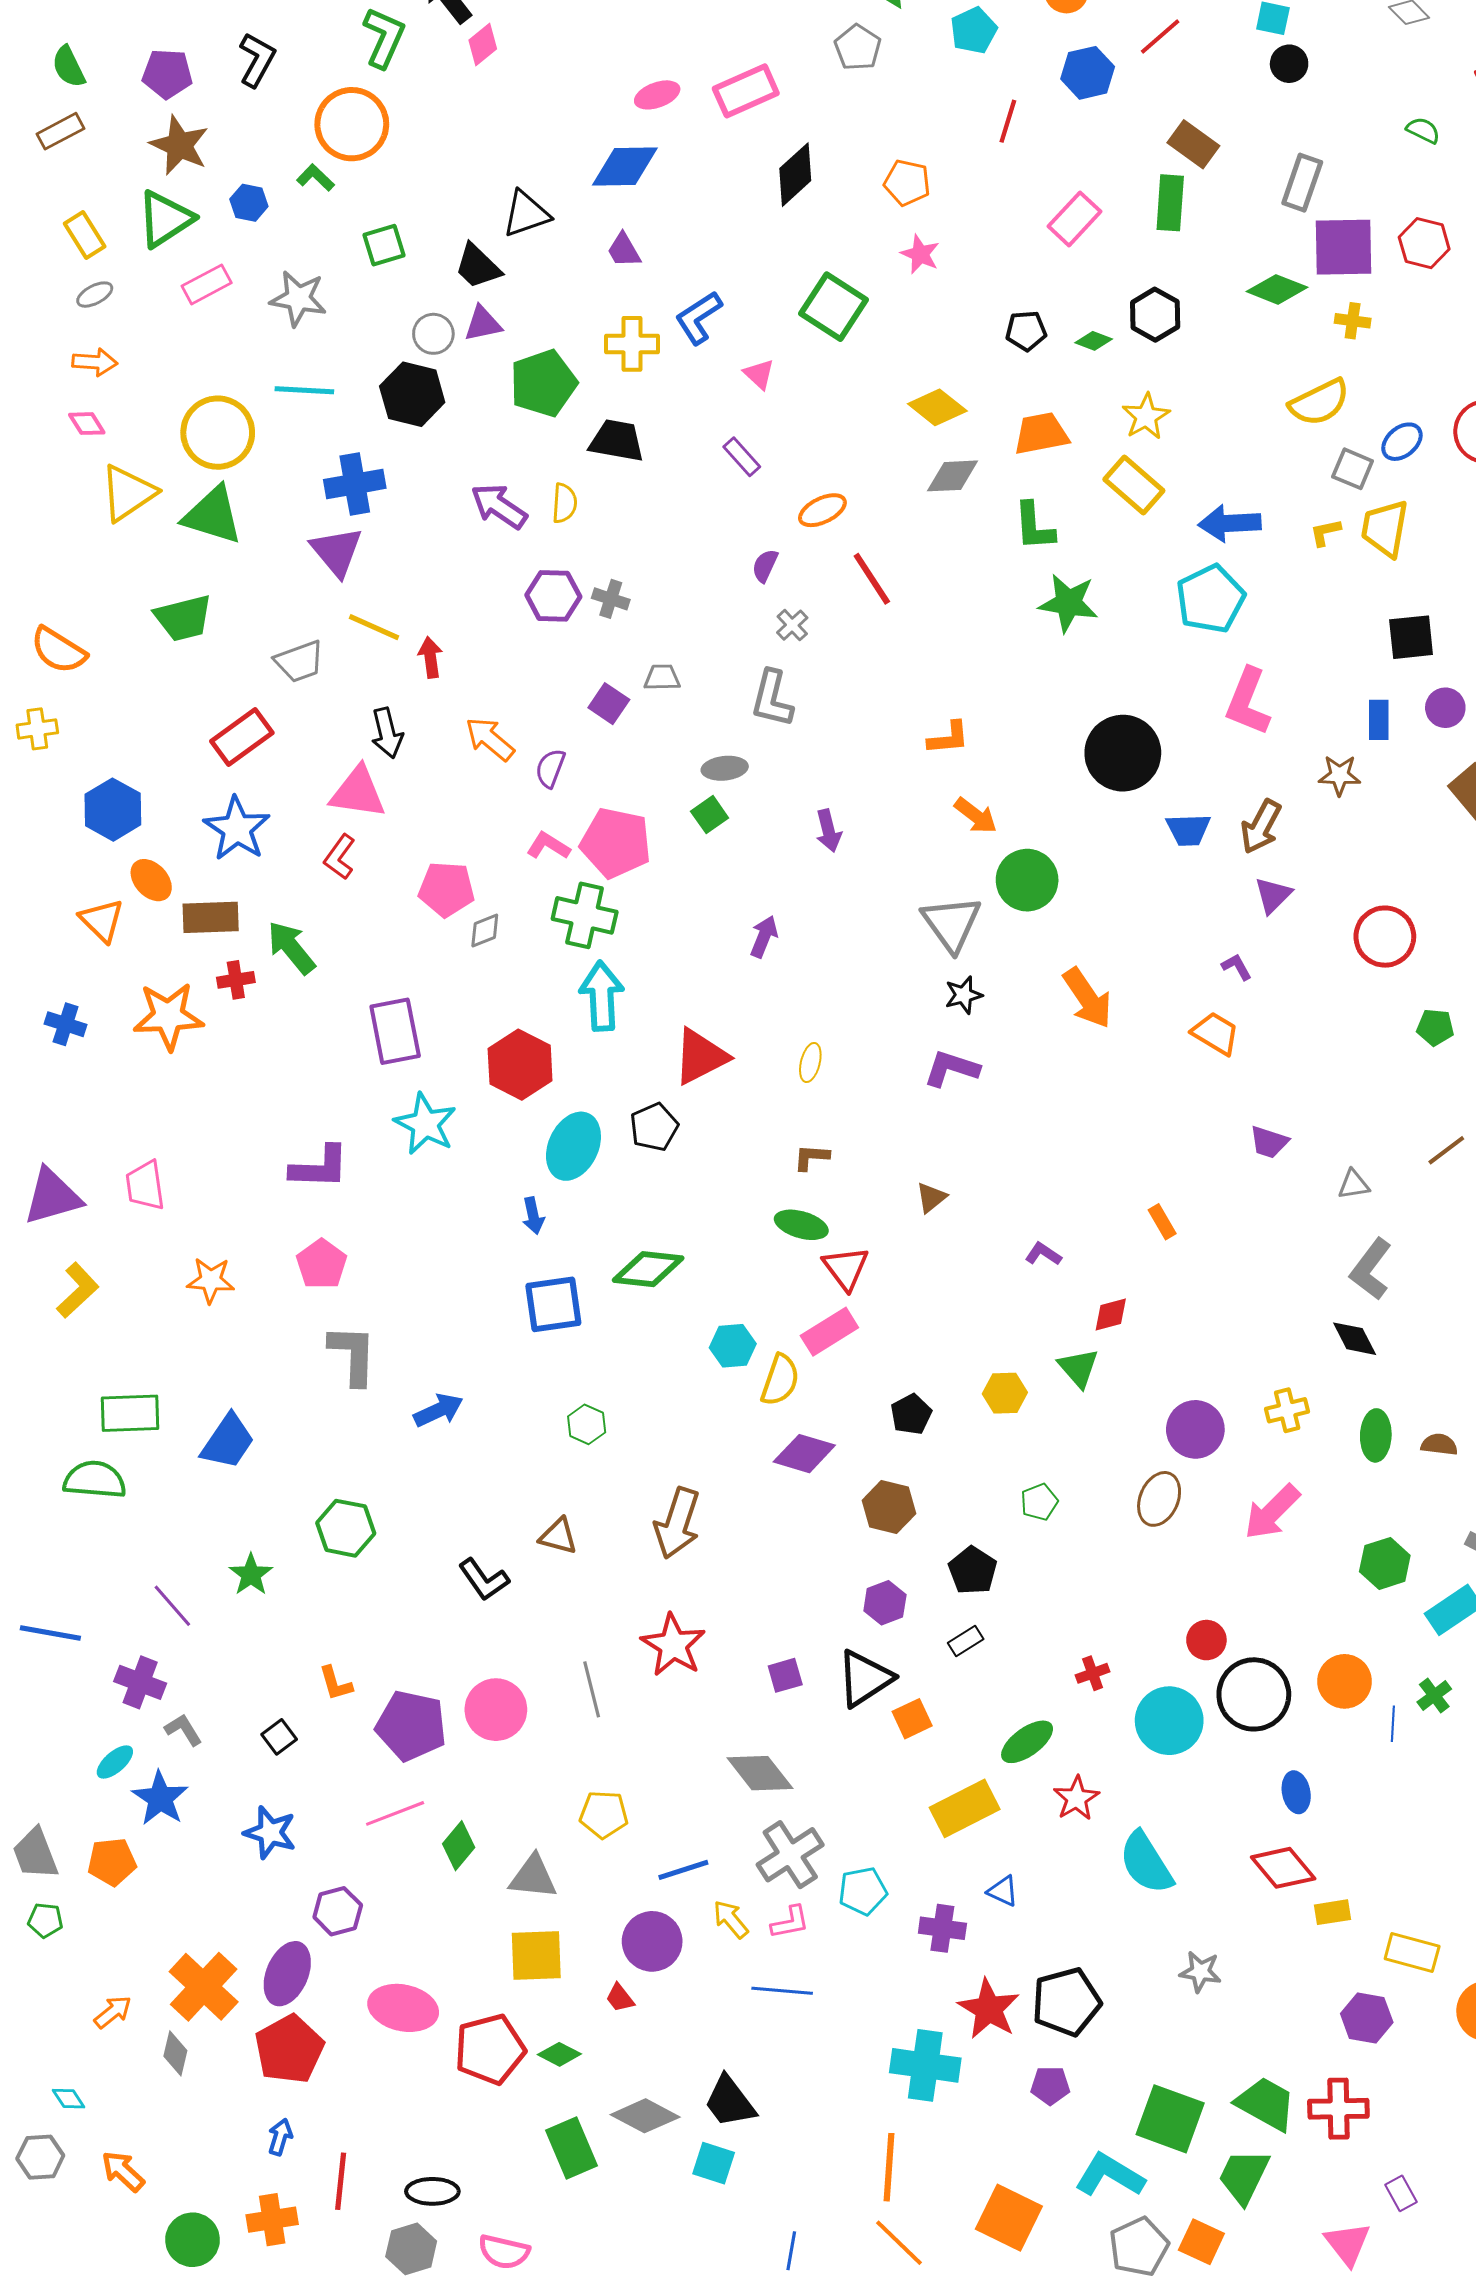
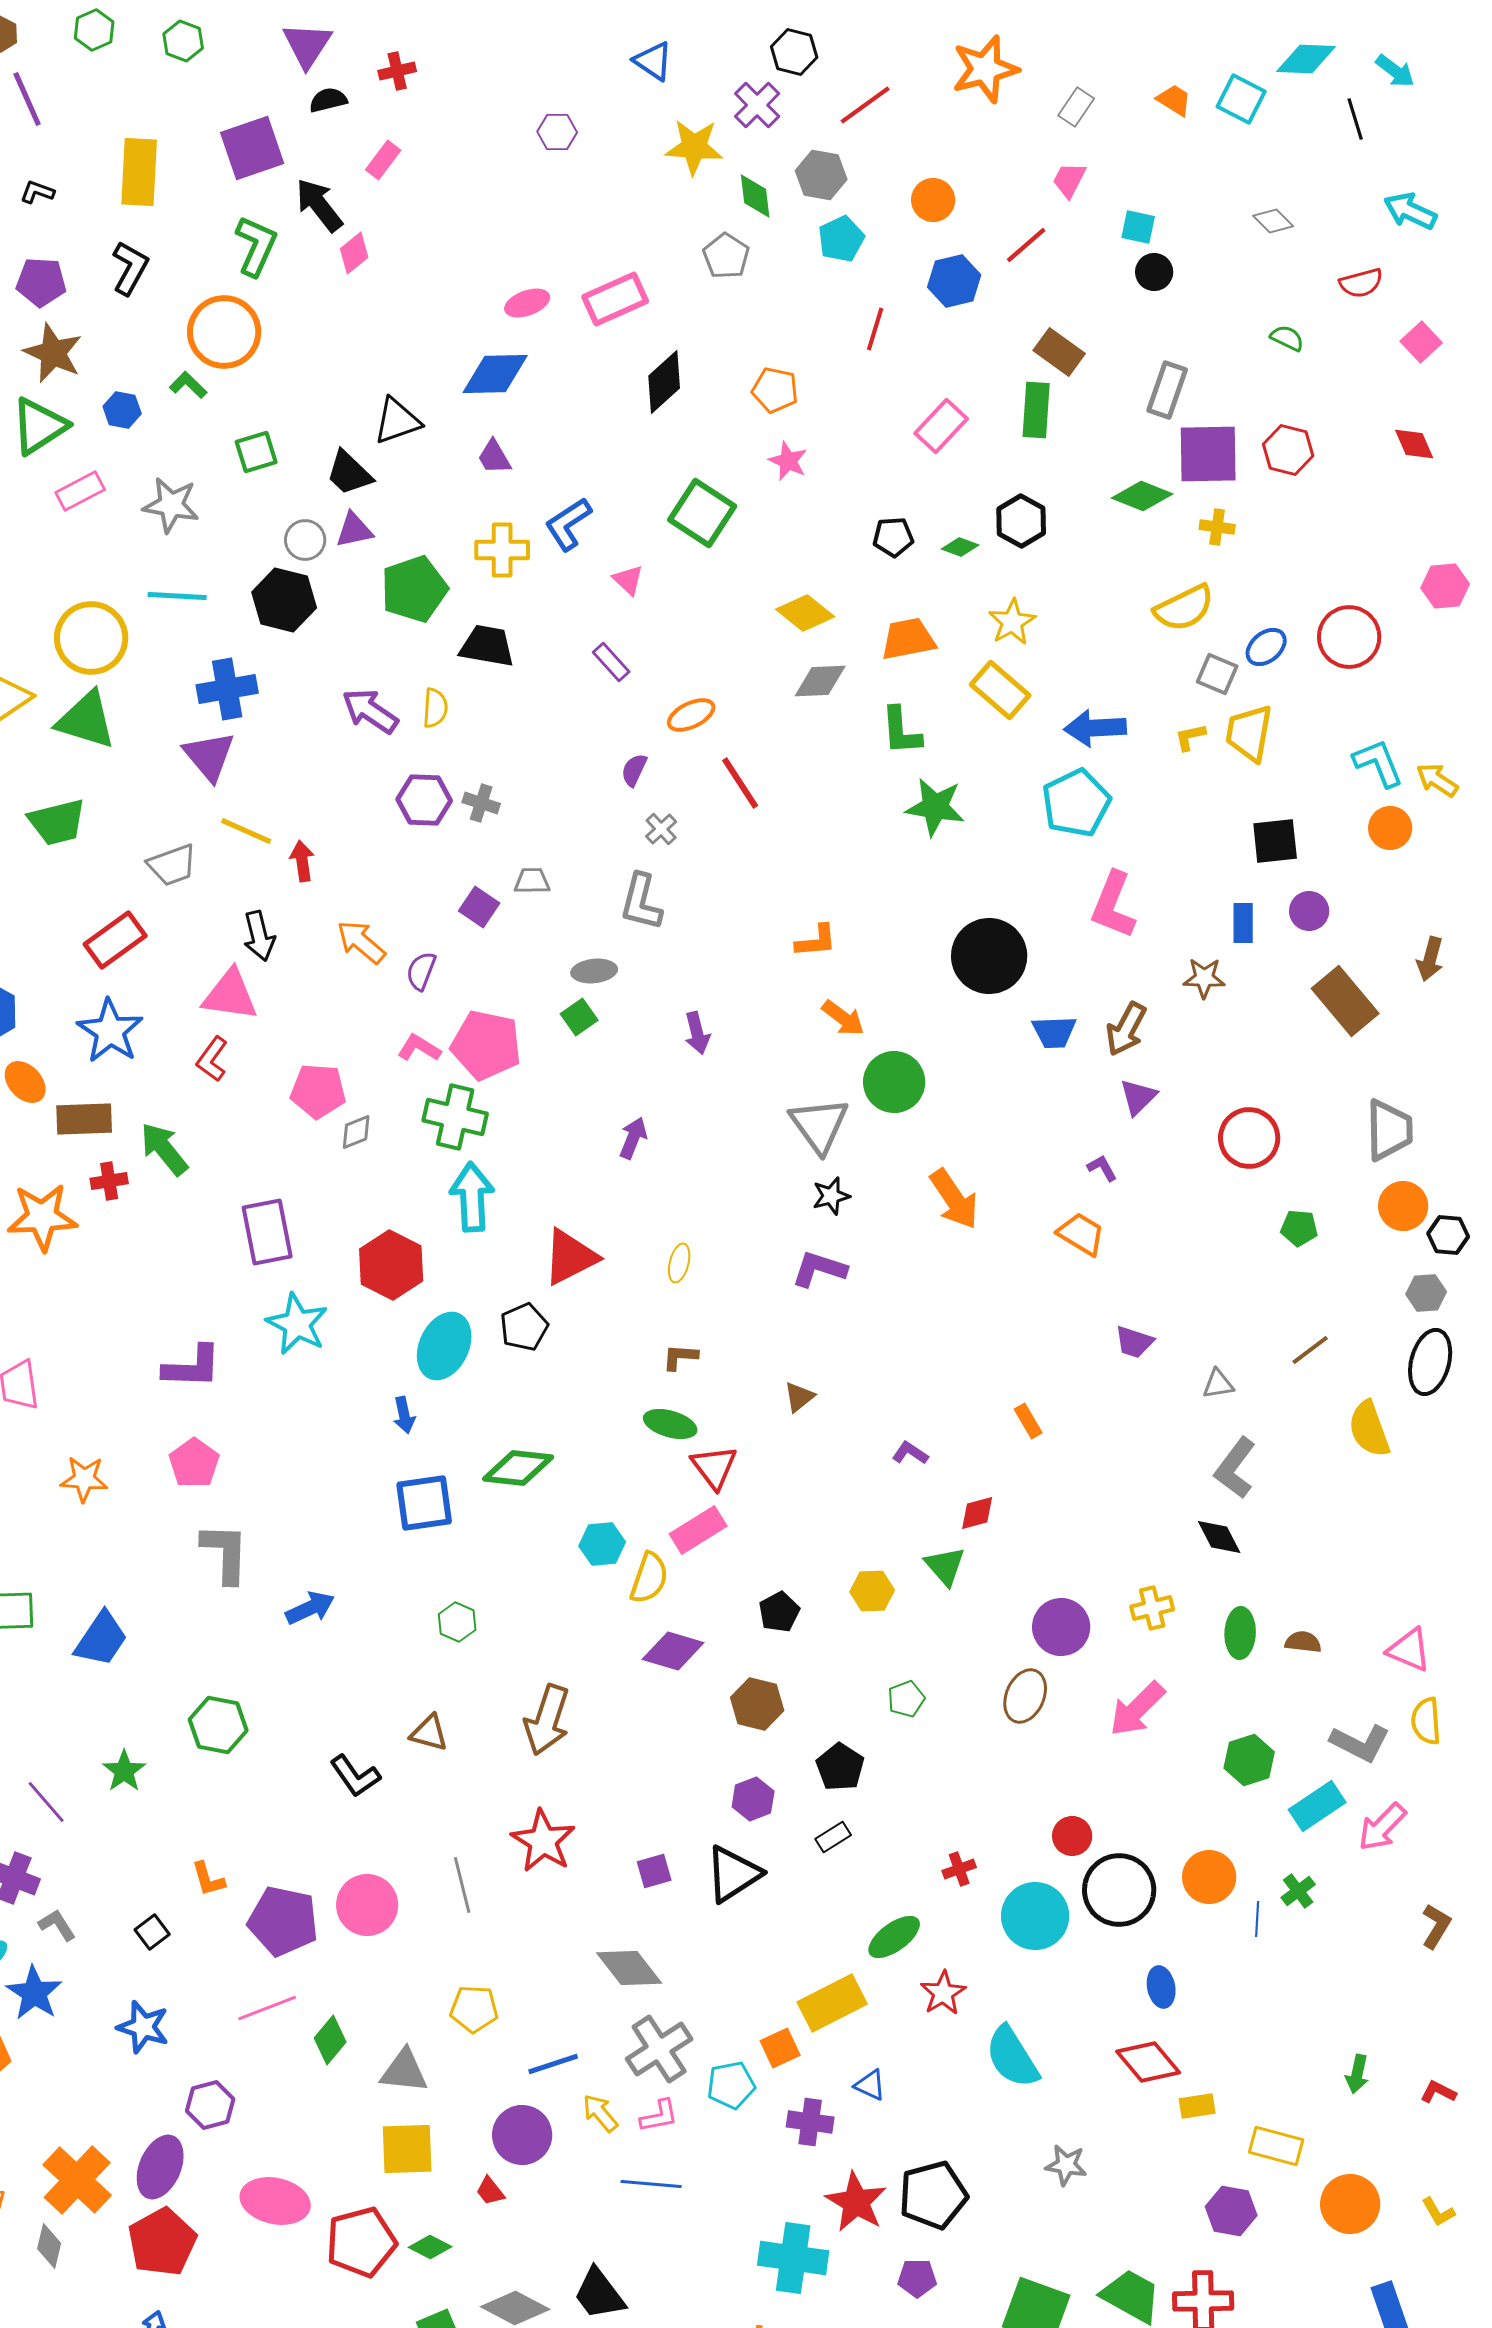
orange square: (912, 1719) -> (780, 2048), moved

